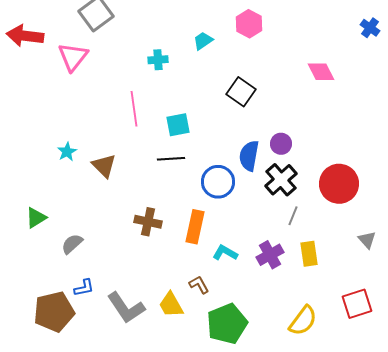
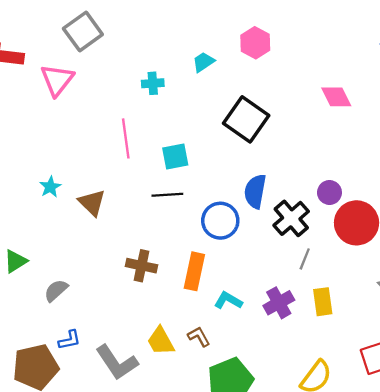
black square: (241, 92) -> (246, 119), size x1.4
purple circle: (281, 144) -> (329, 192), moved
yellow trapezoid: (171, 305) -> (161, 341), moved

